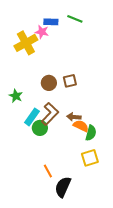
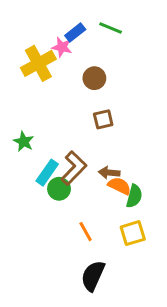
blue rectangle: (51, 22) -> (75, 32), turned -40
brown circle: (49, 83) -> (94, 78), moved
orange line: (48, 171) -> (86, 232), moved

